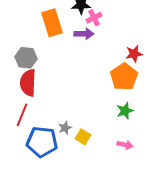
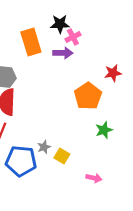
orange pentagon: (124, 77) -> (88, 96), moved
pink arrow: (125, 145) -> (94, 178), moved

